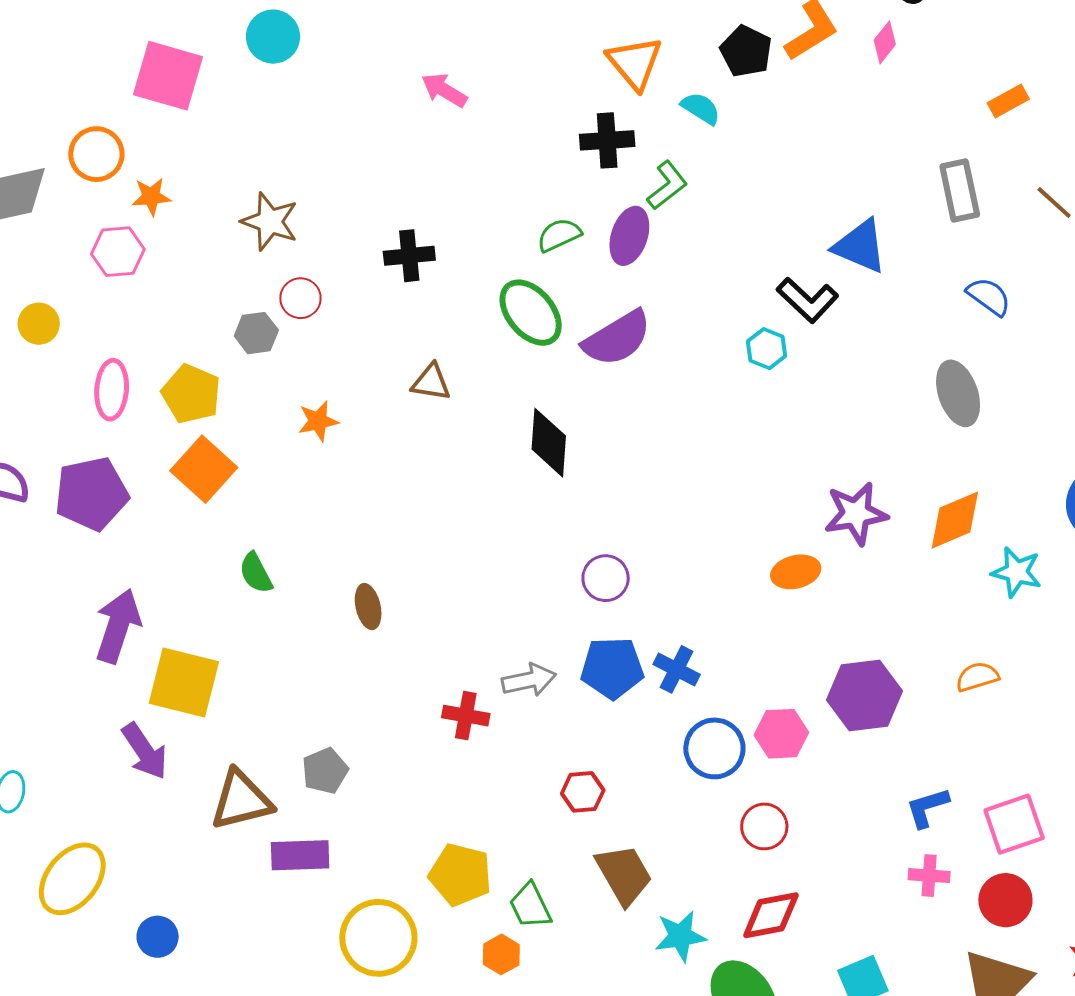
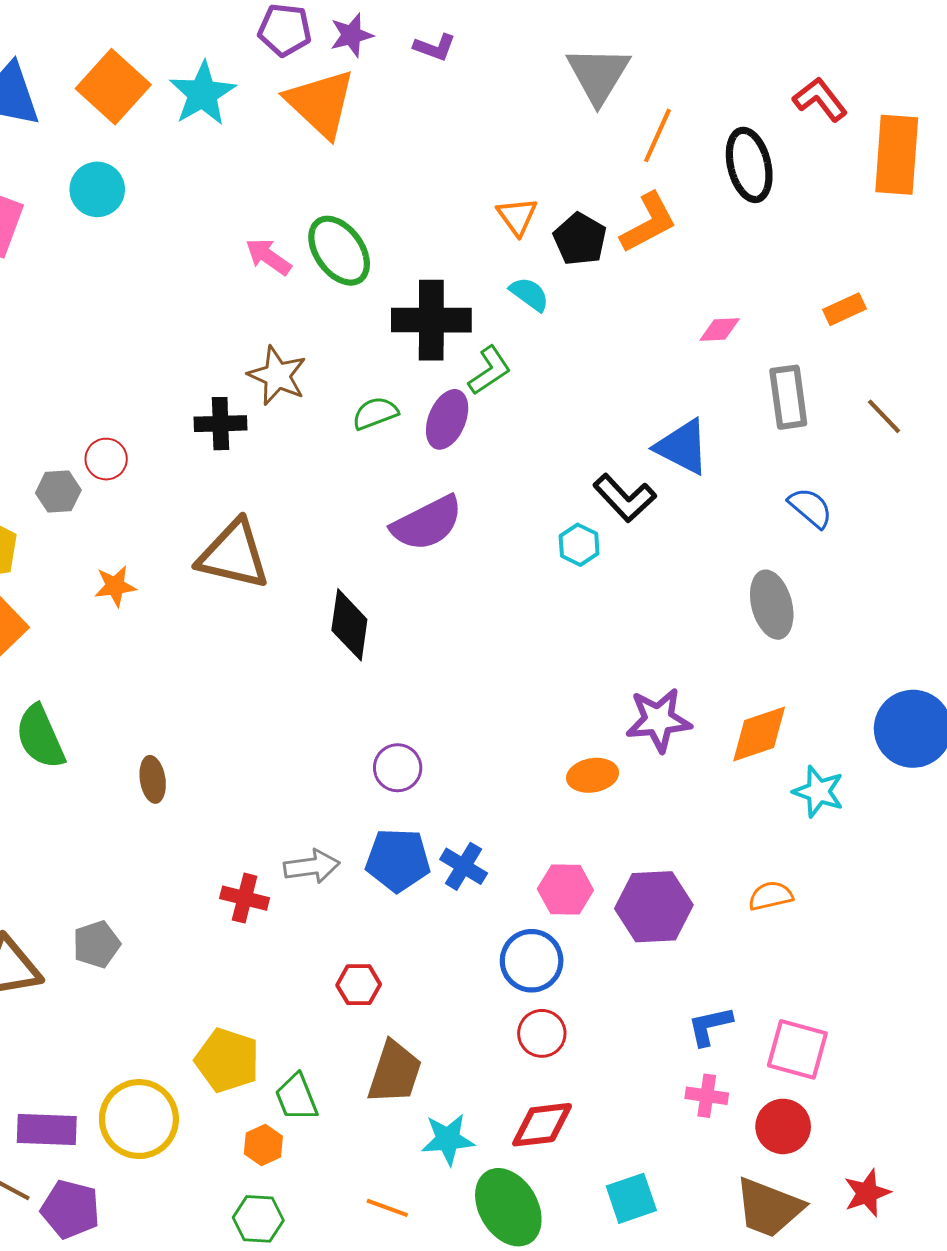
pink diamond: (885, 42) -> (720, 329), moved, turned 45
orange triangle: (635, 63) -> (517, 216), moved, size x0.7
black cross: (607, 140) -> (431, 320), size x1.4
brown star: (270, 222) -> (277, 376), moved
green ellipse: (531, 313) -> (339, 251), moved
brown triangle: (431, 382) -> (234, 555), size x1.8
green semicircle: (256, 573) -> (40, 737), size x1.5
pink hexagon: (781, 734) -> (565, 890), moved
blue circle: (714, 748) -> (532, 961), moved
pink square: (1014, 824) -> (797, 1049), turned 30
purple rectangle: (300, 855) -> (47, 1130), moved
brown trapezoid: (624, 875) -> (395, 1072), turned 44

